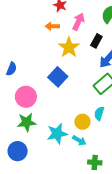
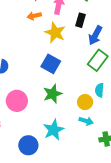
pink circle: (26, 97) -> (17, 101), moved
green star: (27, 122) -> (53, 94), moved
cyan star: (57, 134) -> (54, 130), moved

